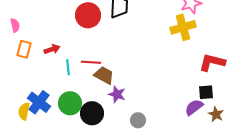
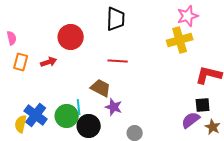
red circle: (88, 15) -> (71, 37), moved
red line: (91, 62) -> (118, 61), moved
cyan line: (68, 67) -> (79, 107), moved

